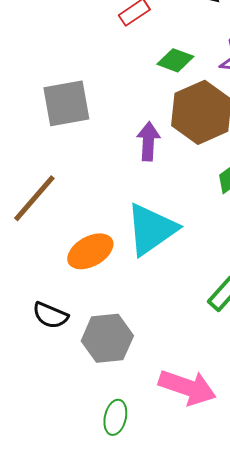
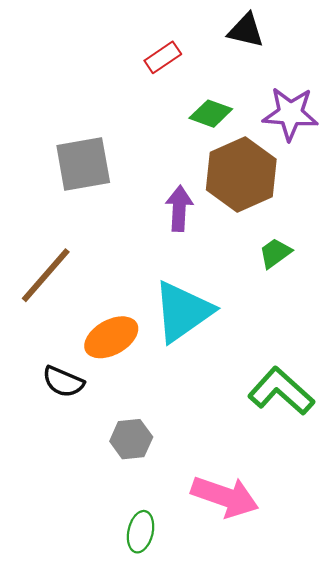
black semicircle: (50, 315) -> (63, 382), moved
gray hexagon: (107, 338) -> (131, 439), size x0.7

